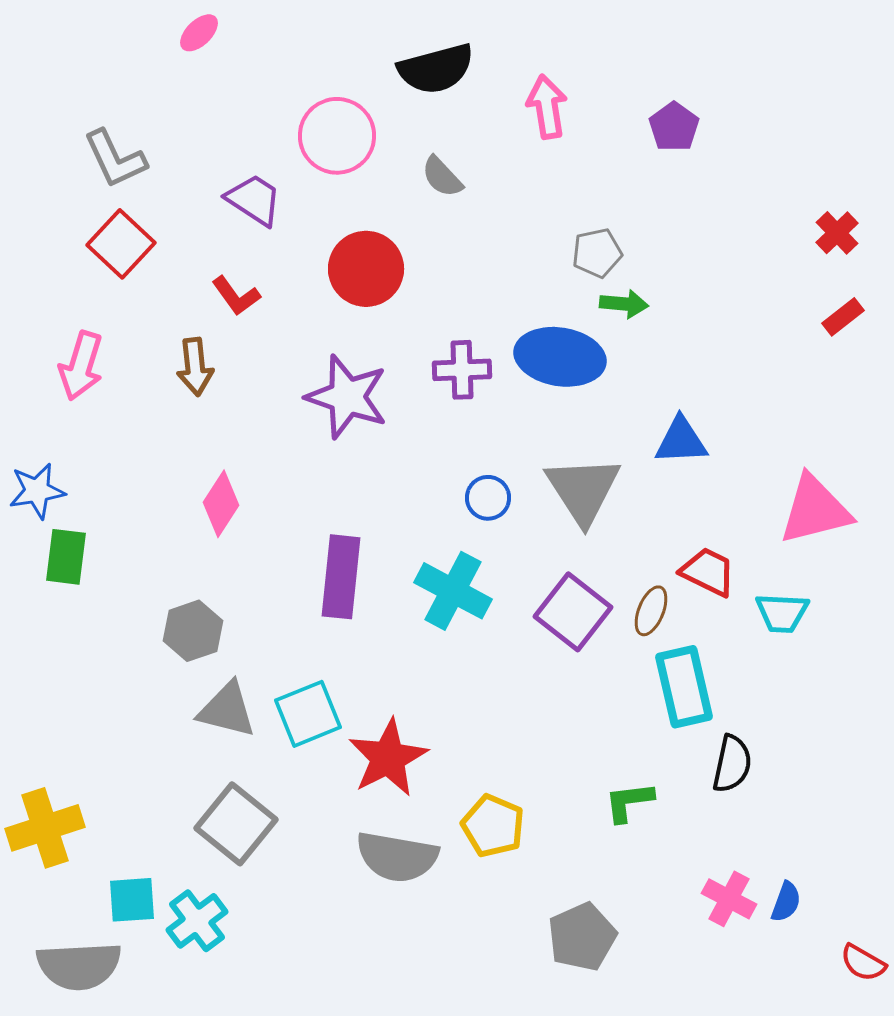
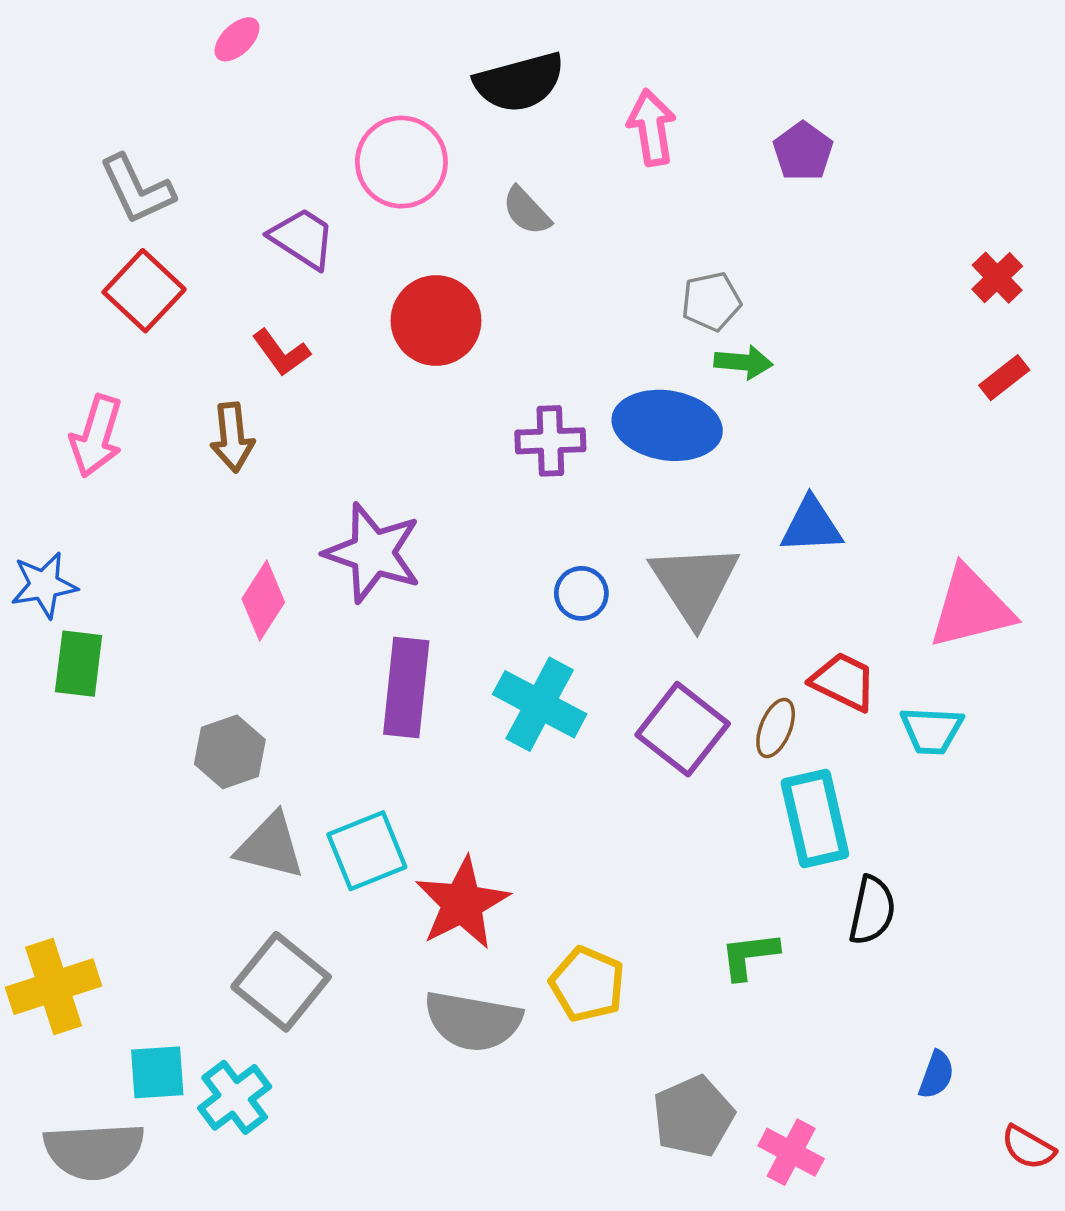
purple star: (347, 397) -> (373, 553), moved
pink cross: (729, 899) -> (791, 1152), moved

